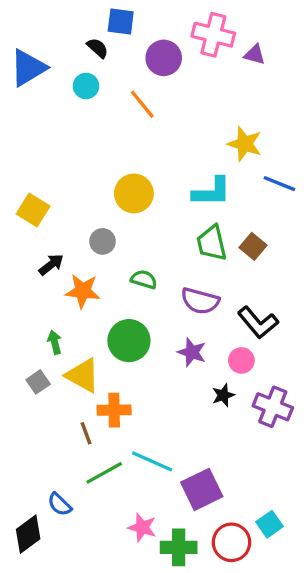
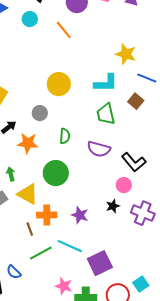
brown square: (253, 246) -> (136, 101), moved
green semicircle: (144, 279) -> (65, 136), turned 77
purple star: (192, 352) -> (80, 215), moved

